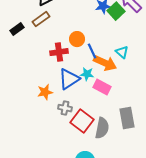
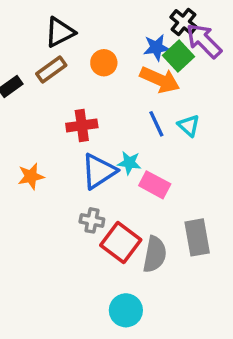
orange circle: (77, 39) -> (104, 63), moved
blue line: (92, 51) -> (156, 124), moved
orange arrow: (105, 63) -> (160, 80), moved
orange star: (45, 92) -> (31, 176), moved

